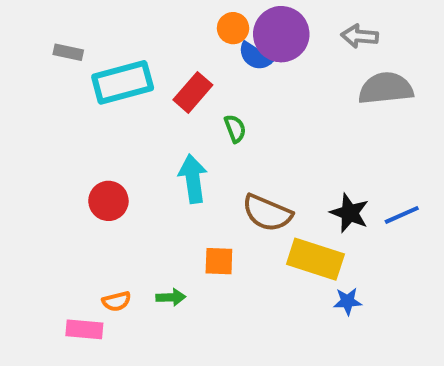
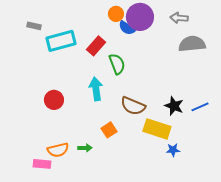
green semicircle: (235, 129) -> (117, 64), size x1.5
orange square: (219, 261) -> (109, 130), turned -35
orange semicircle: (117, 301) -> (58, 150), size x1.5

